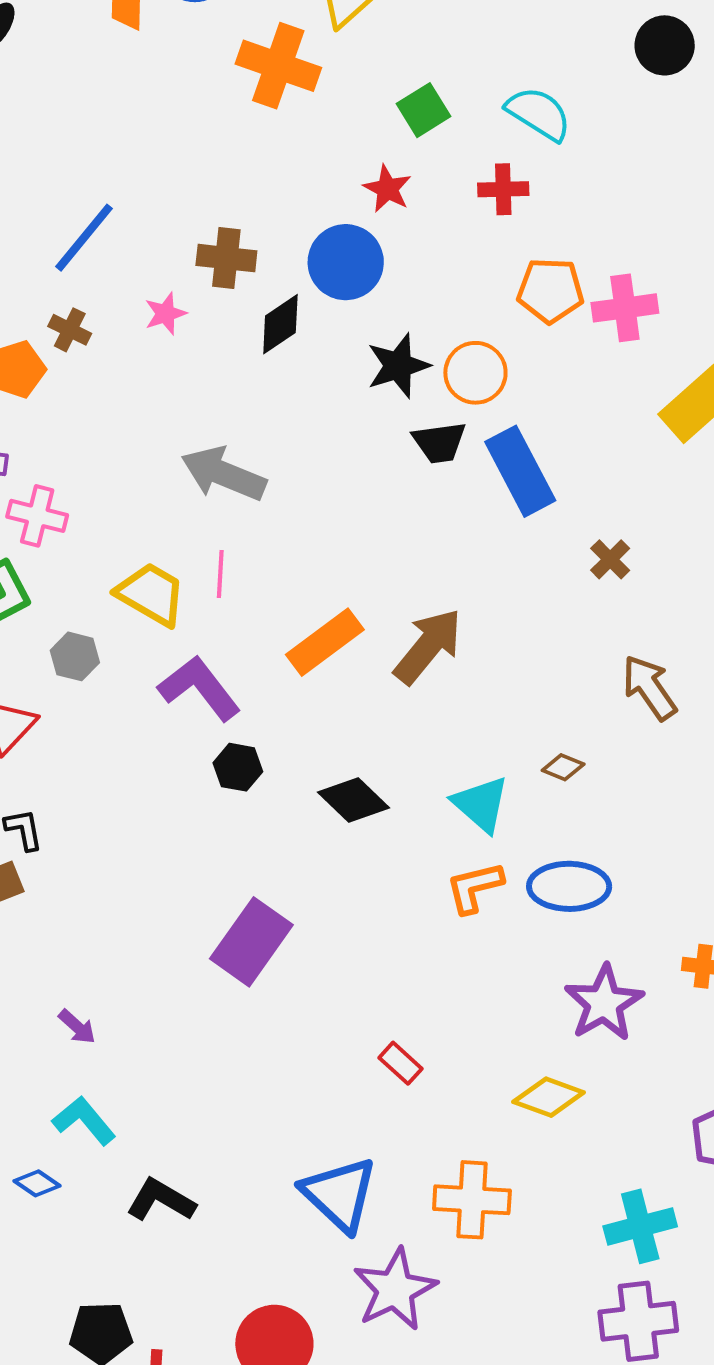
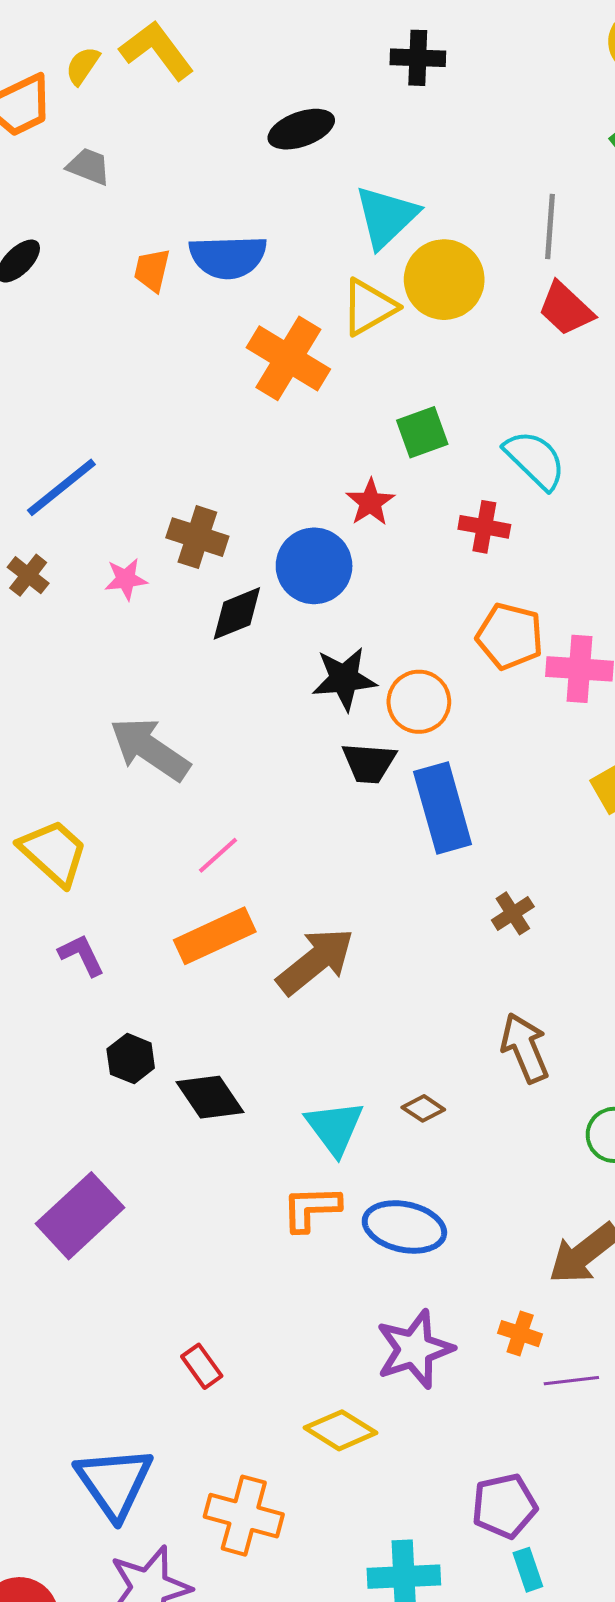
pink line: (220, 574) -> (218, 855), moved, turned 33
purple L-shape: (199, 688) -> (82, 955), size x0.6
black hexagon: (238, 767) -> (131, 1059), moved

